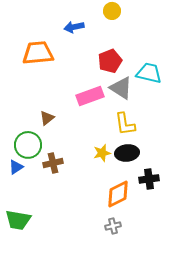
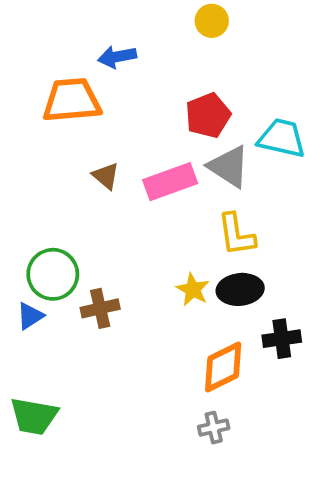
blue arrow: (74, 27) -> (117, 57), moved
brown triangle: (47, 118) -> (106, 176), moved, turned -42
yellow star: (102, 153) -> (193, 289), turned -30

